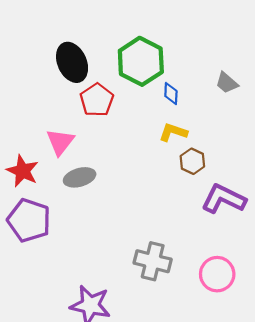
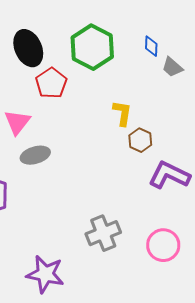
blue diamond: (171, 94) -> (151, 46), moved
yellow L-shape: (173, 132) -> (122, 113), turned 80
gray cross: (153, 261) -> (103, 233), turned -36

